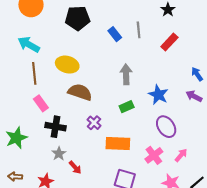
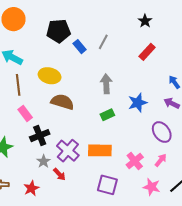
gray line: (139, 30) -> (103, 42), moved, turned 35
blue rectangle: (115, 34) -> (80, 47), moved
blue star: (158, 95) -> (138, 103), turned 30
purple cross: (94, 123) -> (68, 151), moved, size x1.6
black cross: (56, 127) -> (40, 136), turned -30
purple ellipse: (166, 127) -> (162, 132), moved

